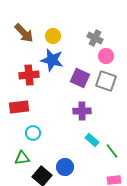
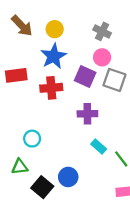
pink circle: (106, 56) -> (102, 57), moved
blue star: (52, 60) -> (54, 56), turned 30
red cross: (29, 75) -> (51, 88), moved
red rectangle: (19, 107) -> (16, 75), moved

